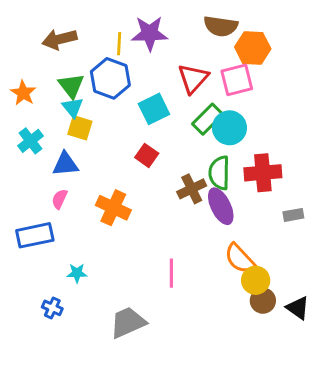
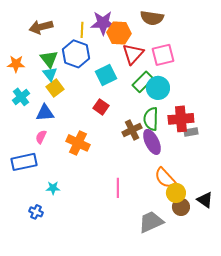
orange hexagon: (253, 48) -> (119, 33), moved
orange star: (23, 93) -> (16, 64), turned -30
yellow square: (80, 128) -> (55, 88), turned 36
gray rectangle: (293, 215) -> (191, 132), moved
black triangle: (298, 308) -> (205, 200), moved
gray trapezoid: (128, 322) -> (151, 222), moved

